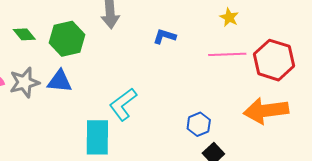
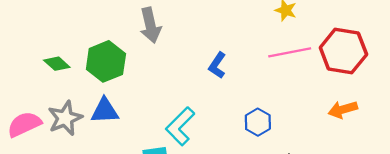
blue L-shape: (164, 36) -> (217, 65), moved, turned -65
orange arrow: (266, 111) -> (343, 109), size x0.6
blue hexagon: (199, 124) -> (258, 122), moved

